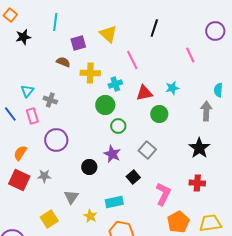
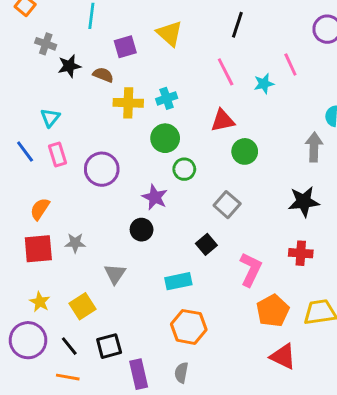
black star: (23, 37) -> (69, 66), moved
pink line: (132, 60) -> (226, 72), moved
yellow cross: (90, 73) -> (128, 103), moved
cyan cross: (115, 84) -> (167, 98), moved
cyan star: (172, 88) -> (264, 84), moved
gray cross: (50, 100) -> (46, 44), moved
purple circle: (56, 140) -> (102, 169), moved
black star: (199, 148) -> (304, 202), turned 30
purple star: (112, 154) -> (155, 197), moved
red square: (19, 180) -> (38, 249), turned -30
yellow star: (90, 216) -> (40, 302), moved

